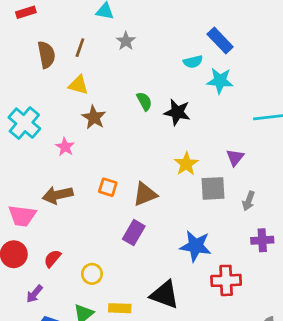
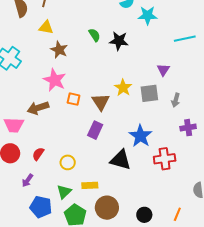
pink star: (65, 147) -> (55, 80), moved, size x1.6
yellow star: (186, 164) -> (123, 88), moved
brown triangle: (145, 194) -> (101, 102), turned -36
blue star: (196, 246) -> (140, 136), turned 30
black triangle: (165, 295) -> (121, 160), moved

